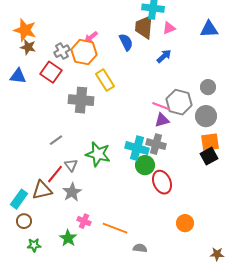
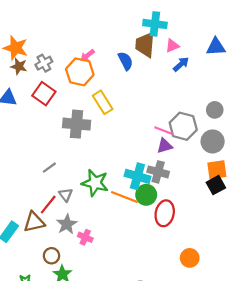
gray cross: (62, 51) -> (44, 63), moved
blue arrow: (164, 56) -> (181, 64), moved
red ellipse: (162, 182) -> (165, 213), turned 35
brown circle: (24, 221) -> (51, 256), moved
pink cross: (84, 221) -> (85, 237), moved
orange line: (115, 228) -> (124, 197), moved

